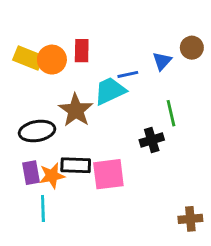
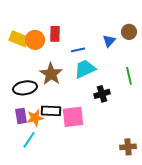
blue line: (128, 74) -> (78, 50), moved
cyan trapezoid: (110, 91) -> (85, 69), moved
green line: (171, 113) -> (129, 76), moved
cyan line: (43, 208) -> (29, 140), turned 36

